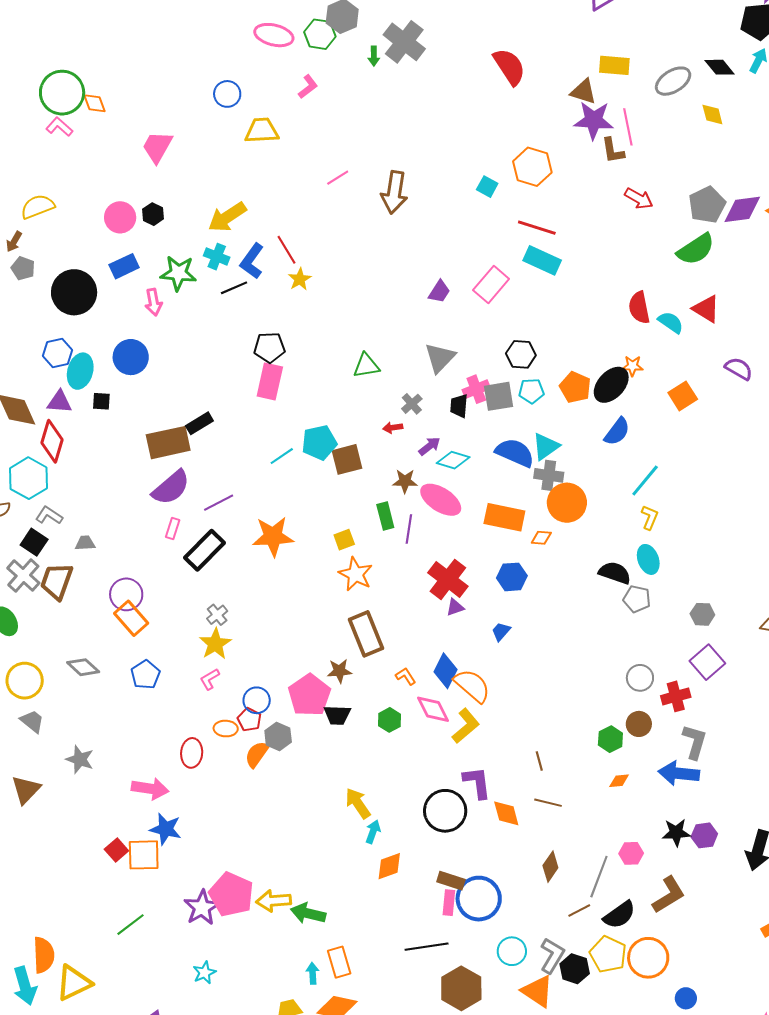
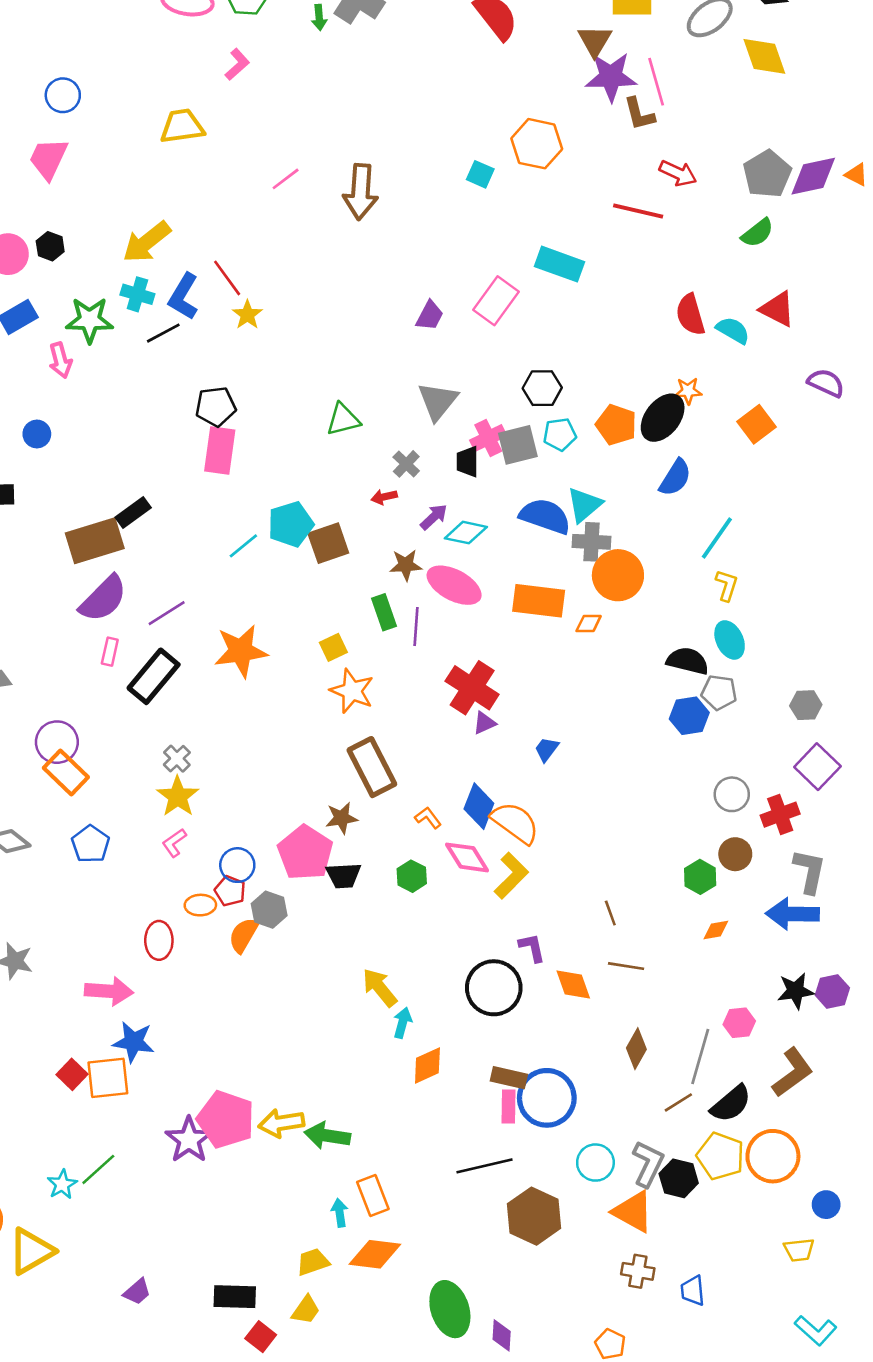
brown triangle: (583, 92) -> (595, 41), turned 48
blue circle: (227, 94) -> (63, 95), moved
yellow diamond: (712, 115) -> (764, 56), size x1.5
red line: (537, 228) -> (638, 211), moved
green semicircle: (696, 249) -> (758, 233), size x0.7
blue circle: (131, 357) -> (37, 434), size x0.6
blue hexagon: (512, 577) -> (689, 716), moved
purple L-shape: (477, 782) -> (532, 948), size x0.7
cyan star: (204, 973) -> (62, 1184), moved

